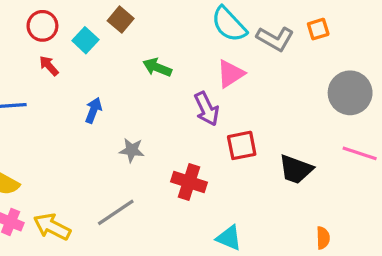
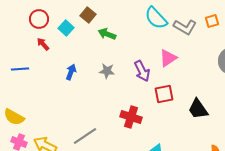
green arrow: (157, 67) -> (107, 34), moved
pink triangle: (231, 74) -> (168, 58), moved
gray star: (132, 150) -> (107, 71), moved
black trapezoid: (296, 169) -> (198, 109), turned 35

